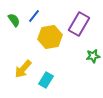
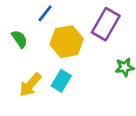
green semicircle: (14, 20) -> (20, 39), moved
cyan rectangle: (46, 80) -> (61, 81), moved

